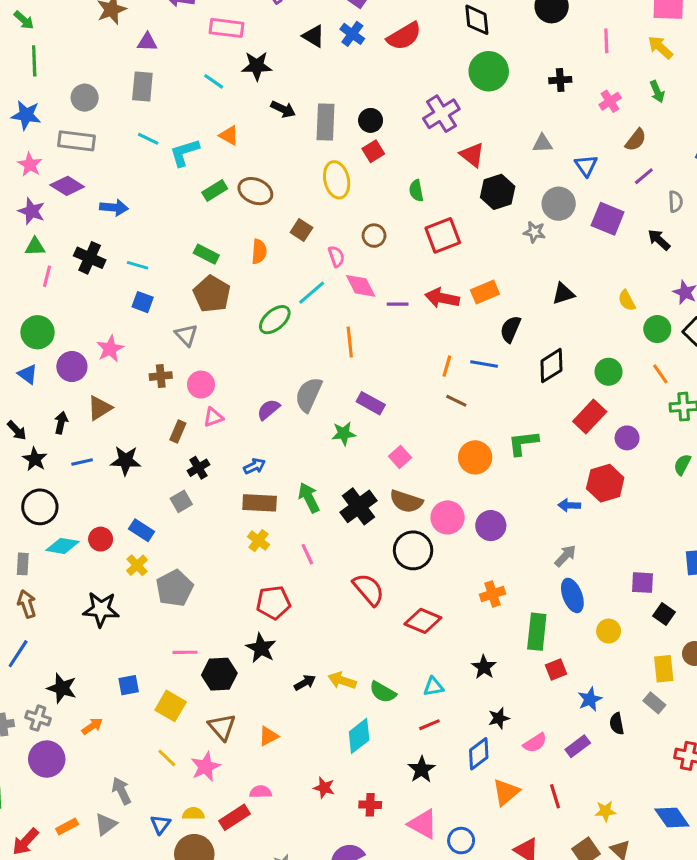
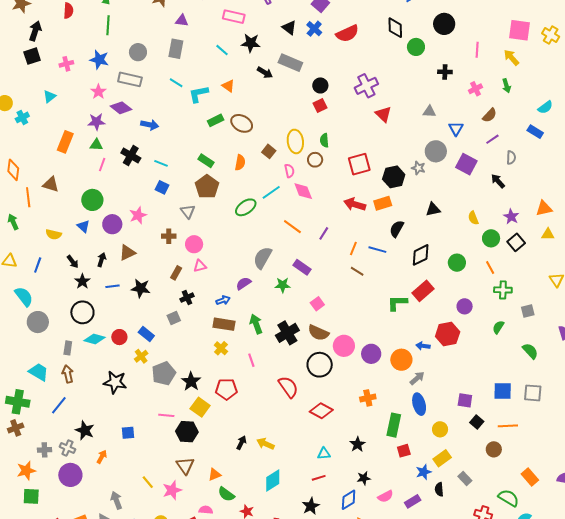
green circle: (489, 71) -> (416, 47), moved, size x0.7
gray rectangle: (325, 122) -> (290, 63), moved, turned -75
yellow ellipse: (337, 180) -> (295, 141), moved
green semicircle: (416, 191) -> (324, 140), moved
black hexagon: (498, 192) -> (394, 177), moved
purple star: (32, 211) -> (97, 122), turned -30
purple line: (398, 304) -> (324, 233), moved, turned -64
orange line: (350, 342) -> (292, 227), turned -54
purple semicircle: (269, 410) -> (244, 283), moved
red rectangle: (590, 417) -> (423, 291), moved
orange circle: (475, 457) -> (401, 360), moved
black star: (261, 648) -> (191, 381), moved
yellow rectangle: (664, 669) -> (442, 458), moved, turned 54
black arrow: (305, 683) -> (241, 443), turned -40
green semicircle: (383, 692) -> (226, 494), moved
yellow square: (171, 706) -> (200, 407), moved
orange arrow: (92, 726) -> (102, 457), turned -32

